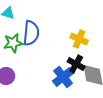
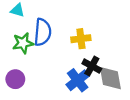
yellow cross: (79, 39) -> (81, 39), moved, turned -30

